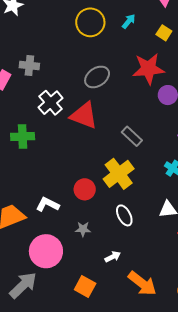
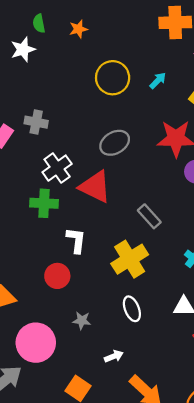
green cross: (23, 137) -> (44, 203), moved
red circle: (85, 189) -> (57, 276), moved
white L-shape: (48, 204) -> (76, 240), moved, turned 65

